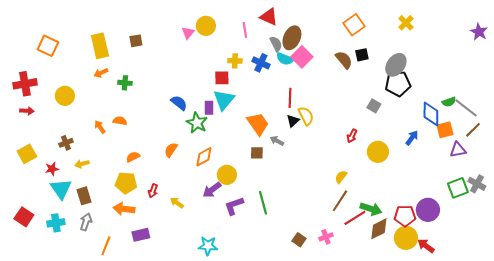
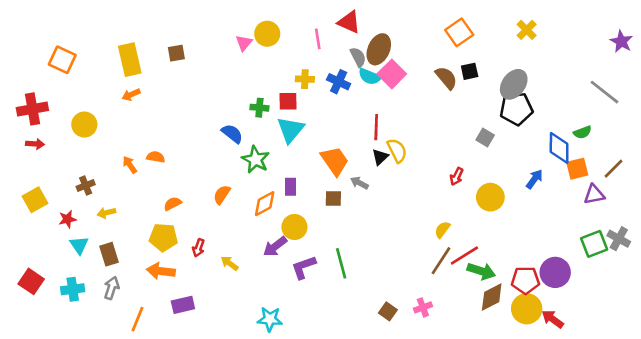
green cross: (125, 83) -> (259, 108), moved
purple rectangle: (209, 108) -> (291, 187), moved
gray line: (466, 108) -> (604, 92), moved
cyan triangle: (61, 189) -> (79, 245), size x0.7
red line: (355, 218) -> (464, 256), moved

